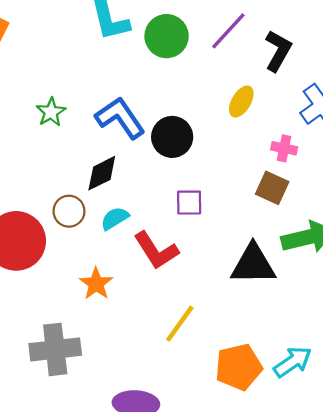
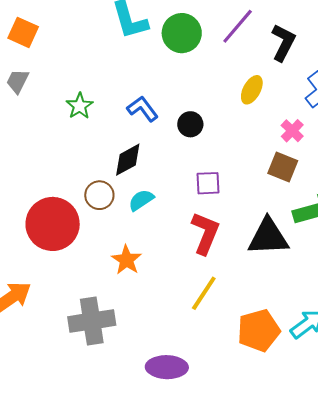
blue L-shape: (120, 118) -> (143, 109), size x0.7
black circle: (172, 137) -> (190, 124), size x0.7
pink cross: (284, 148) -> (292, 131), turned 35
red L-shape: (156, 250) -> (205, 233), moved, turned -123

